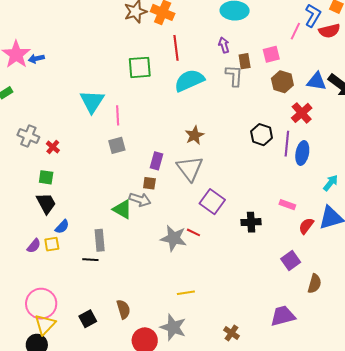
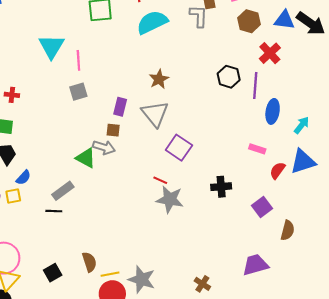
red cross: (53, 147) -> (12, 95), turned -32
blue ellipse: (302, 153) -> (273, 111), moved
black cross: (251, 222) -> (221, 187), moved
gray star: (174, 238) -> (170, 199), moved
gray rectangle: (100, 240) -> (63, 191), turned 60
yellow line: (186, 293) -> (110, 274), moved

